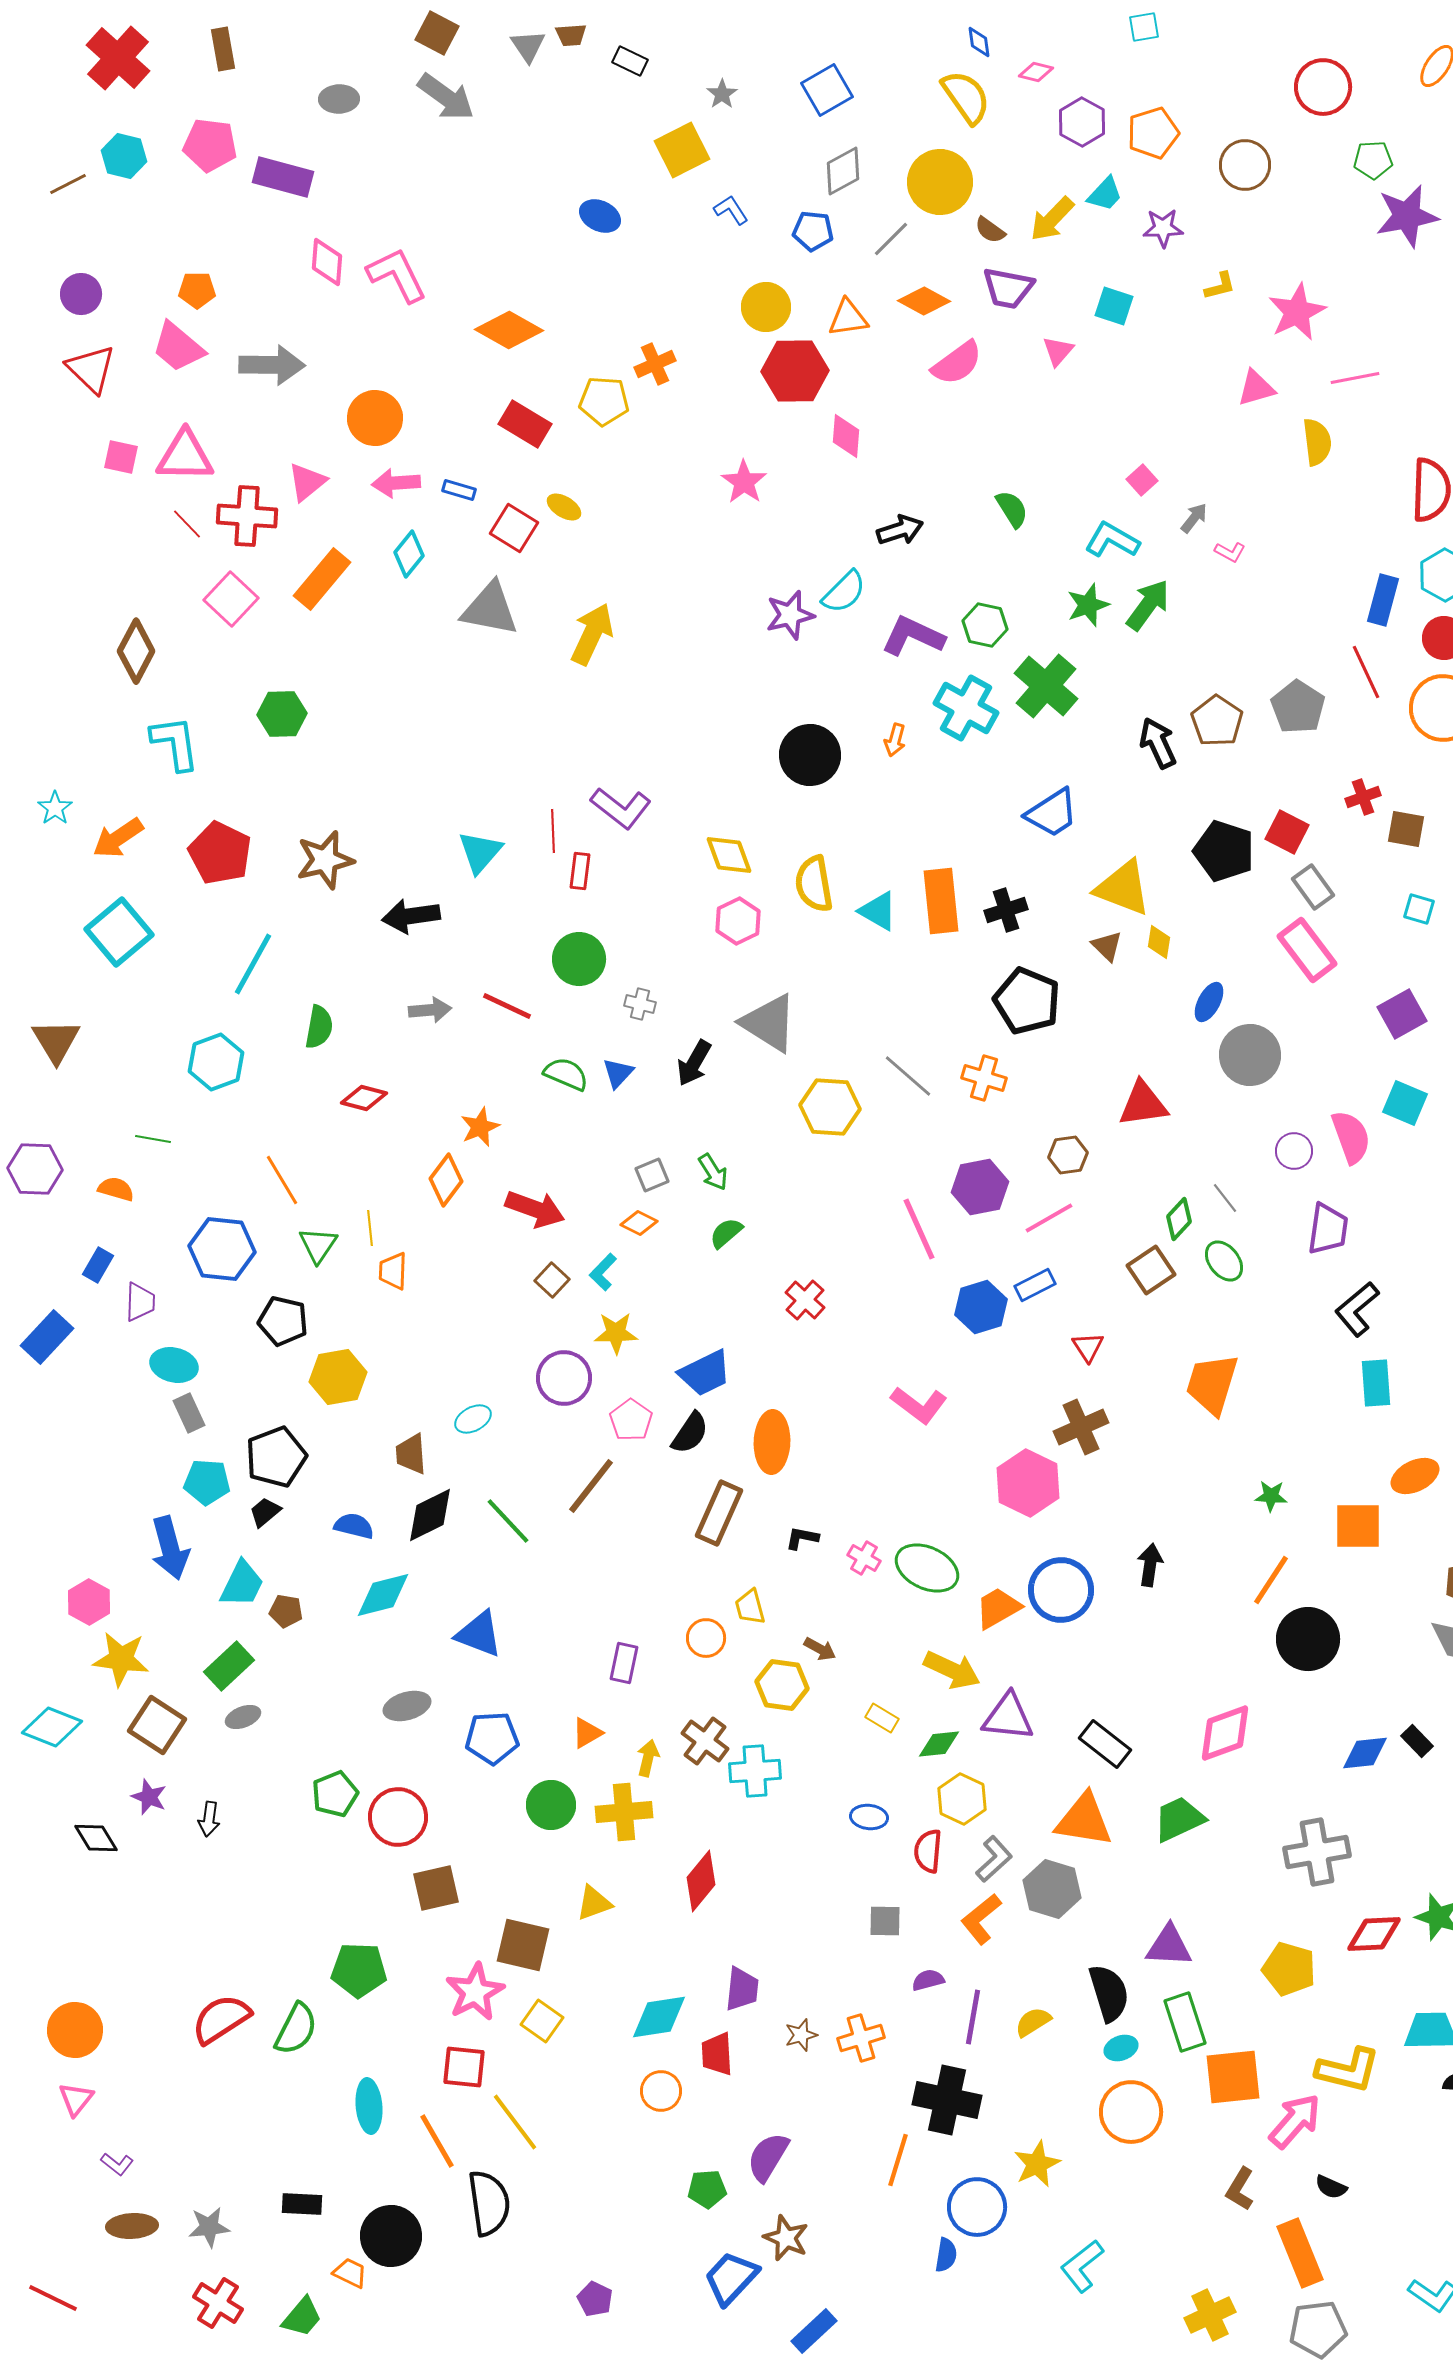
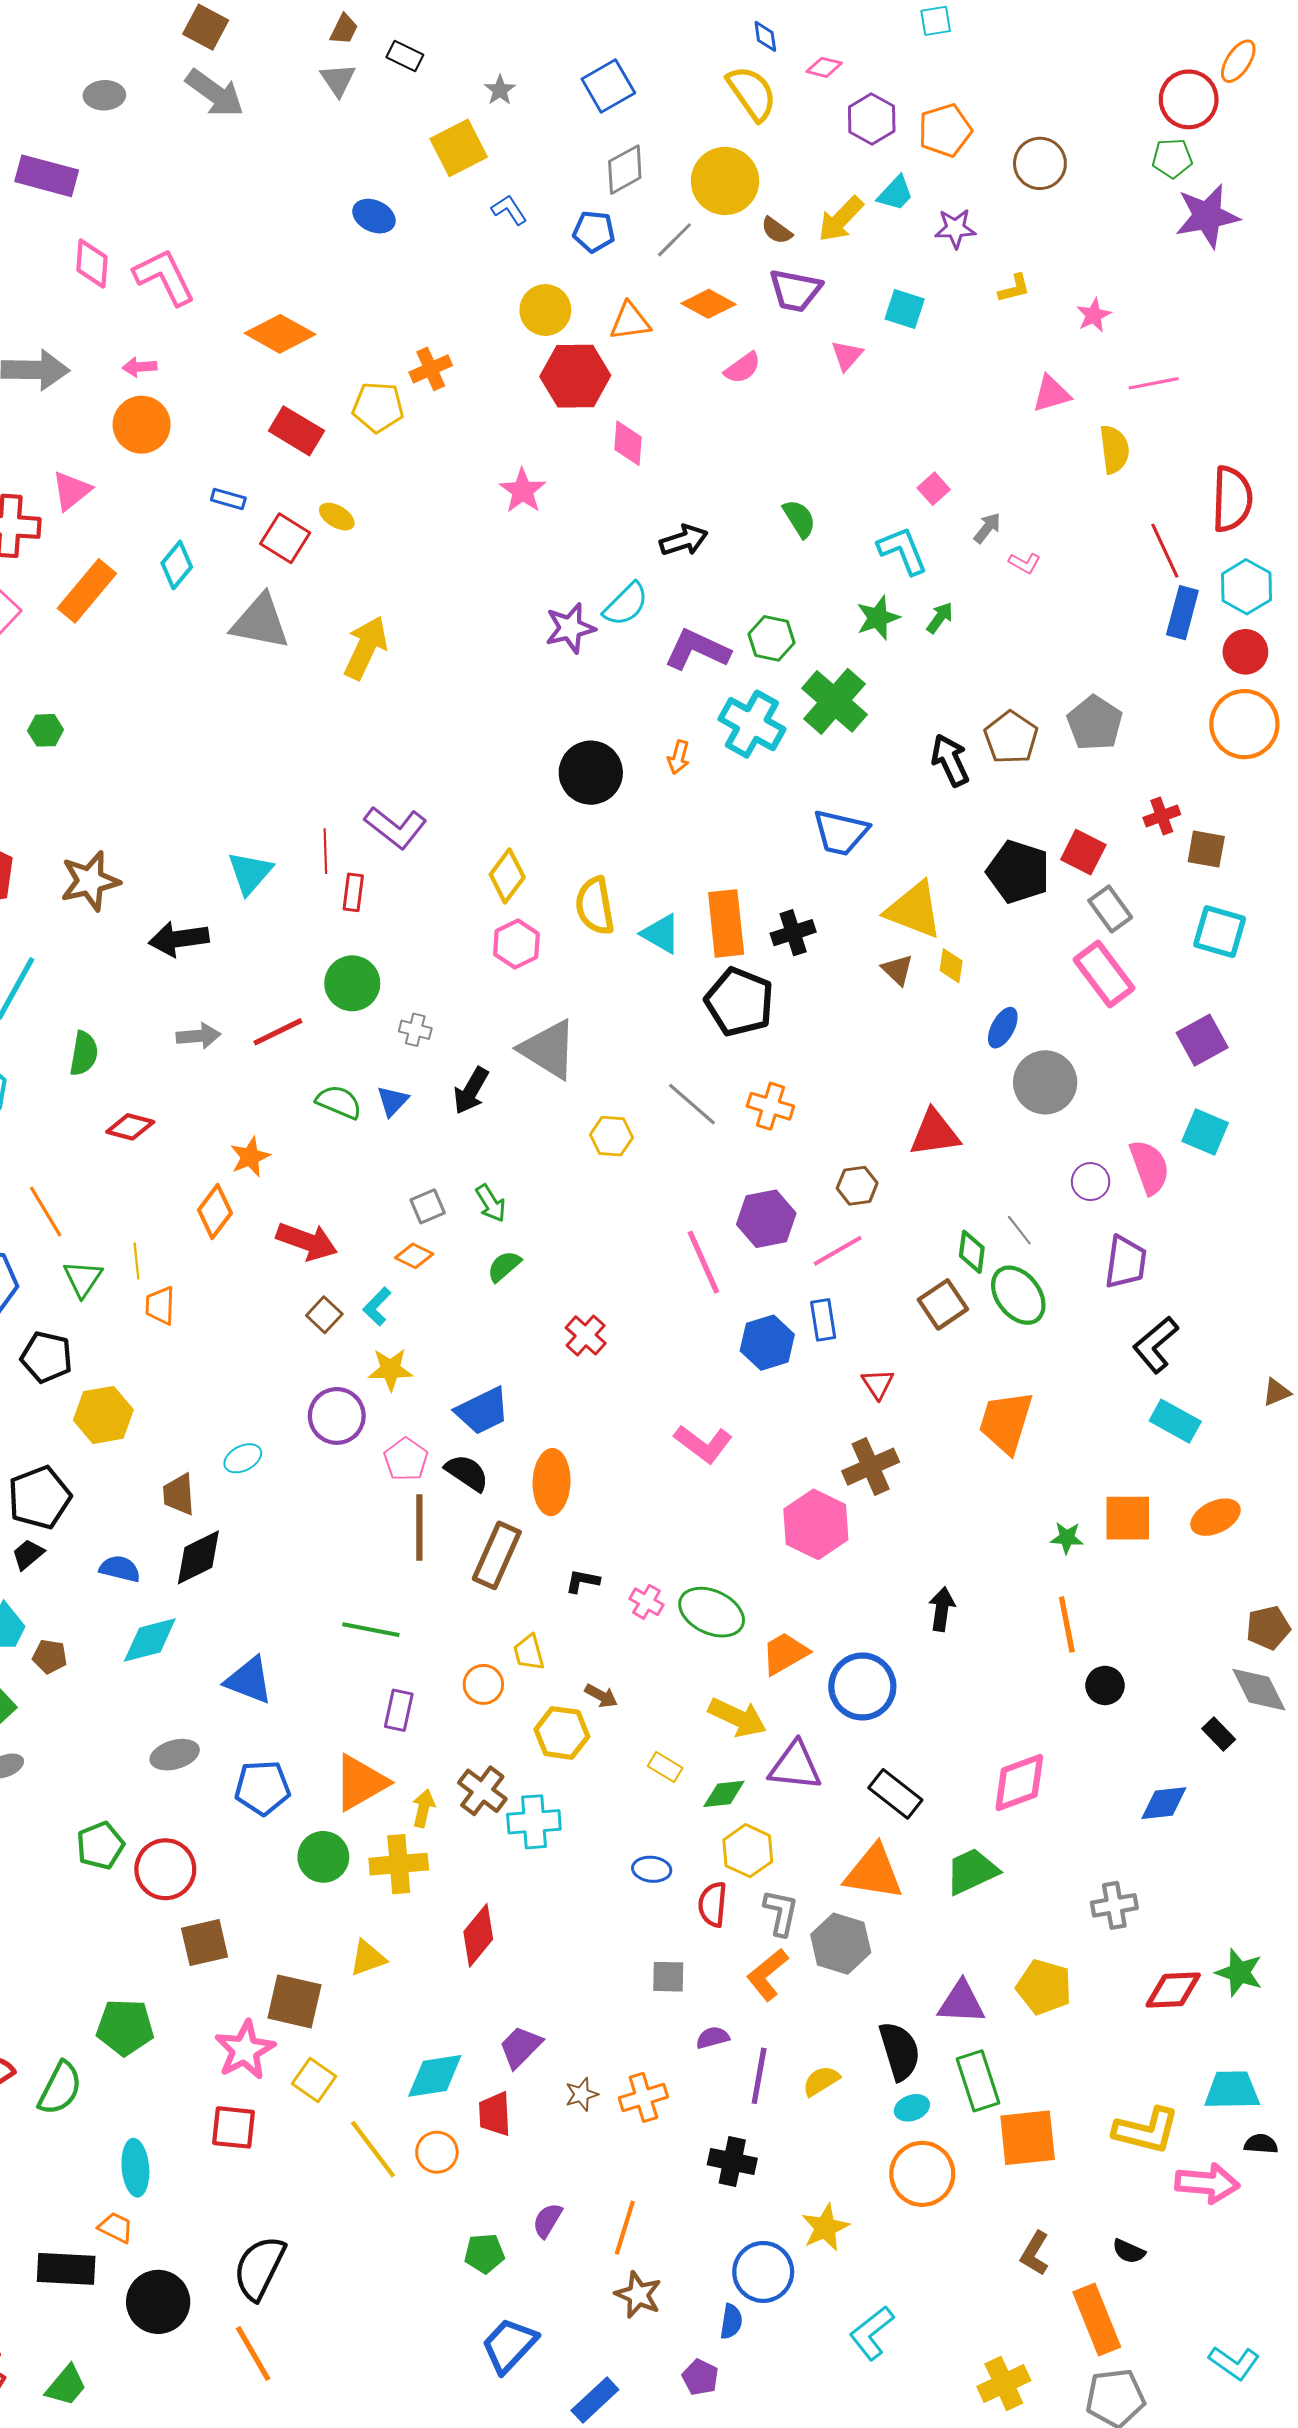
brown trapezoid: (571, 35) -> (344, 29), turned -60
gray triangle: (528, 46) -> (338, 80), moved
red circle: (1323, 87) -> (1189, 99), moved
pink star: (1297, 312) -> (1094, 315), size x0.6
pink semicircle: (957, 363) -> (743, 368), size x0.7
pink arrow: (396, 483) -> (140, 367), moved, size x0.7
cyan L-shape: (1112, 540) -> (903, 551), turned 38
green arrow: (1148, 605) -> (940, 618), size x0.6
red line: (1366, 672) -> (1165, 551), moved
green hexagon: (282, 714) -> (46, 730), size x0.7
blue trapezoid: (1052, 813) -> (841, 833), turned 46
yellow diamond: (729, 855) -> (507, 876), turned 57
cyan square: (1419, 909) -> (1220, 932), size x1.6
black pentagon: (1027, 1001) -> (739, 1002), moved
red line: (507, 1006) -> (278, 1032), turned -51
yellow hexagon: (830, 1107) -> (611, 1136), size x0.7
green diamond: (1179, 1219) -> (972, 1252), turned -36
green ellipse: (1224, 1261) -> (1018, 1295), size x1.4
blue rectangle: (1035, 1285) -> (823, 1320), turned -72
cyan rectangle: (1376, 1383) -> (1175, 1421), turned -57
black semicircle: (690, 1433) -> (467, 1473), turned -90
brown line: (591, 1486) -> (419, 1527), moved, turned -38
green line: (508, 1521) -> (371, 1630), moved, turned -36
orange square: (1358, 1526) -> (1128, 1518), moved
orange line: (1271, 1580) -> (1067, 1625), turned -44
blue circle: (1061, 1590) -> (862, 1686), moved
black circle: (1308, 1639) -> (1105, 1685), size x0.6
orange triangle: (587, 1733) -> (361, 1783), size x1.8
black rectangle: (1417, 1741) -> (1219, 1734), moved
gray cross: (1317, 1852) -> (1114, 1905), size x0.7
gray L-shape: (994, 1859) -> (781, 1913), turned -36
yellow pentagon: (1289, 1969) -> (1044, 1987), moved
purple trapezoid: (742, 1989) -> (521, 2047), turned -141
black cross: (947, 2100) -> (732, 2161), size x0.7
pink arrow: (1295, 2121) -> (1207, 2183), moved, turned 54
yellow line: (515, 2122) -> (373, 2149), moved
orange line: (437, 2141) -> (253, 2354), moved
purple semicircle: (768, 2157) -> (547, 2220), size x0.7
orange line: (898, 2160) -> (625, 2228), moved
black semicircle: (489, 2203) -> (259, 2268), turned -146
black rectangle: (302, 2204) -> (66, 2269), size x1.4
brown star: (786, 2238) -> (638, 2295), moved
orange trapezoid: (350, 2273) -> (116, 2228), moved
purple pentagon: (595, 2299) -> (700, 2377), moved

